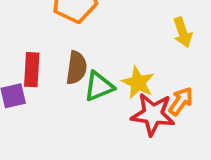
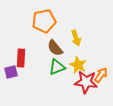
yellow arrow: (183, 32) -> (76, 38), moved
brown semicircle: (76, 68) -> (55, 48), moved, turned 132

